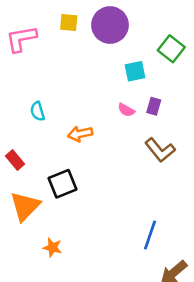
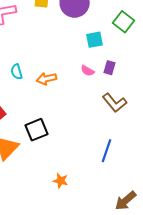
orange arrow: (80, 134) -> (47, 79), moved
blue line: (150, 235) -> (107, 151), moved
orange star: (53, 248) -> (61, 181), moved

